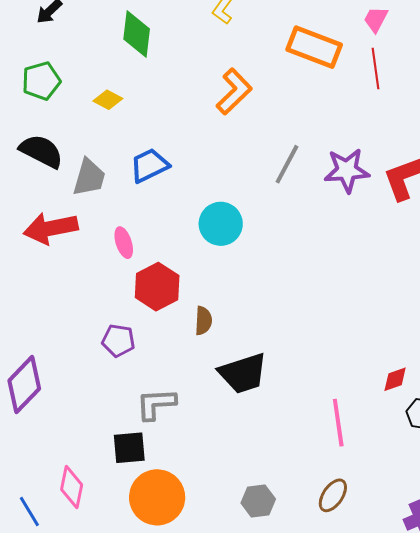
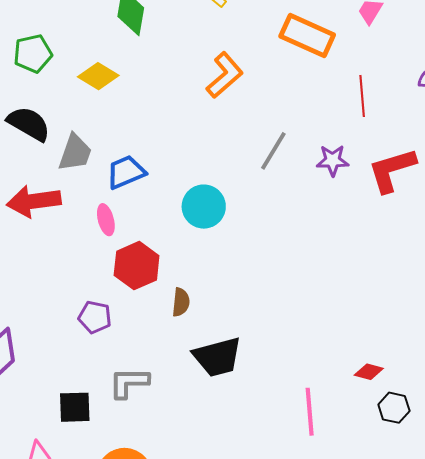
red line: (376, 68) -> (362, 96), moved
yellow diamond: (108, 100) -> (98, 76), size x1.4
blue trapezoid: (149, 165) -> (126, 172), moved
purple star: (347, 170) -> (333, 160), size x0.7
red diamond: (395, 379) -> (369, 372), turned 32
black square: (129, 448) -> (75, 407), moved

